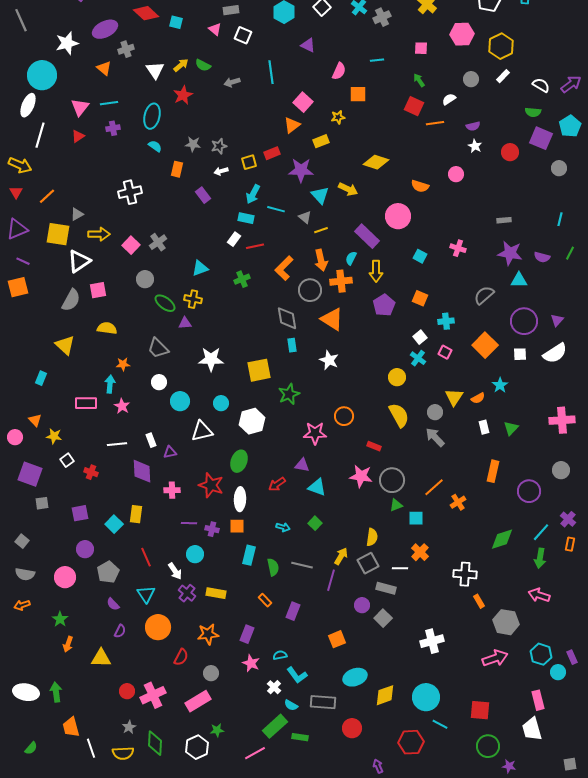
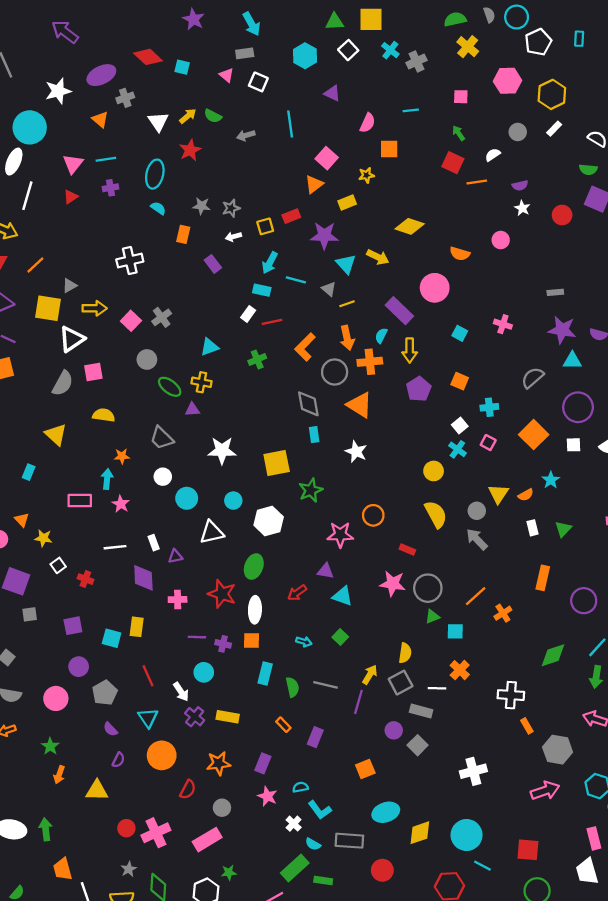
cyan square: (114, 524) -> (112, 638), turned -30

